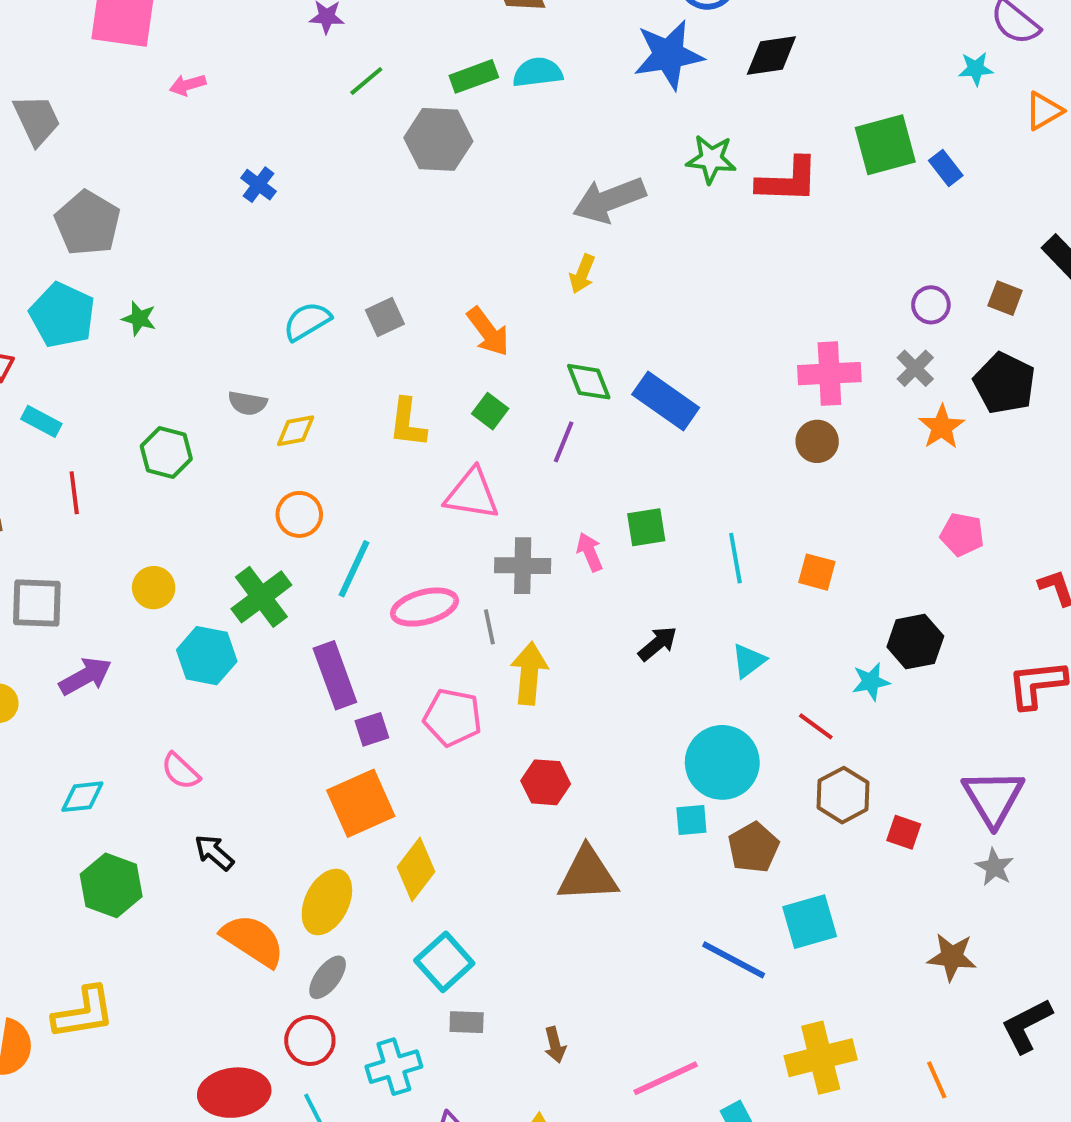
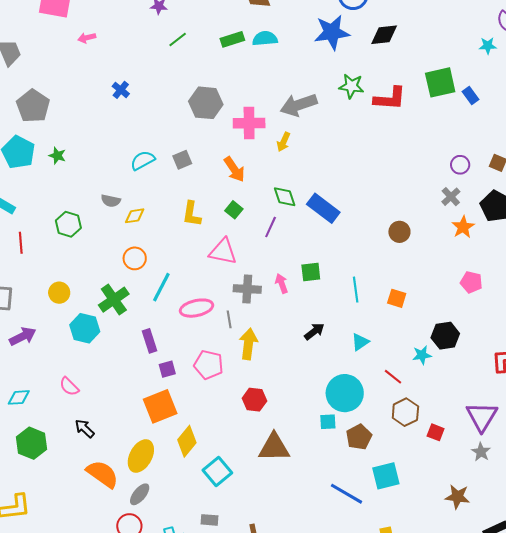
gray hexagon: (438, 139) -> (206, 103), moved
pink cross: (829, 374) -> (249, 123), moved
purple rectangle: (335, 675) -> (150, 341), size x0.7
cyan square: (444, 962) -> (217, 472), moved

